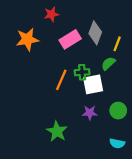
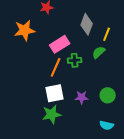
pink rectangle: (70, 39) -> (60, 44), moved
white square: (93, 84) -> (55, 93), moved
green star: (57, 131) -> (52, 114), turned 30

